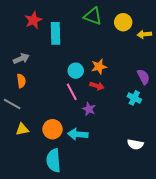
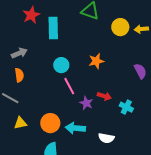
yellow circle: (123, 22) -> (120, 27), moved
cyan circle: (76, 71) -> (61, 65), moved
red arrow: (97, 86) -> (104, 96), moved
cyan cross: (134, 98) -> (126, 107), moved
white semicircle: (135, 144) -> (106, 138), moved

